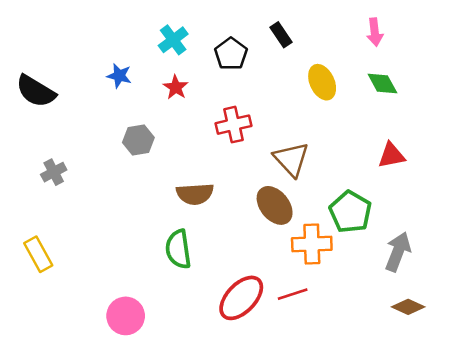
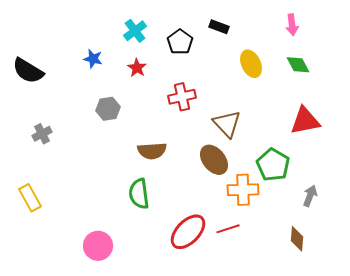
black rectangle: (281, 35) -> (219, 27), turned -36
red triangle: (391, 155) -> (305, 121), size x1.4
gray arrow: (398, 252) -> (310, 196), size x0.7
brown diamond: (408, 307) -> (297, 239), moved, turned 70

